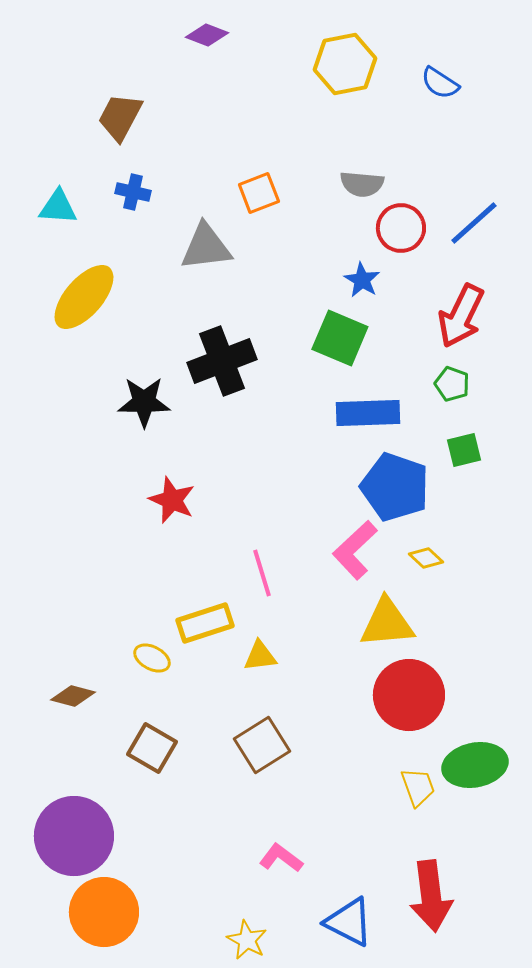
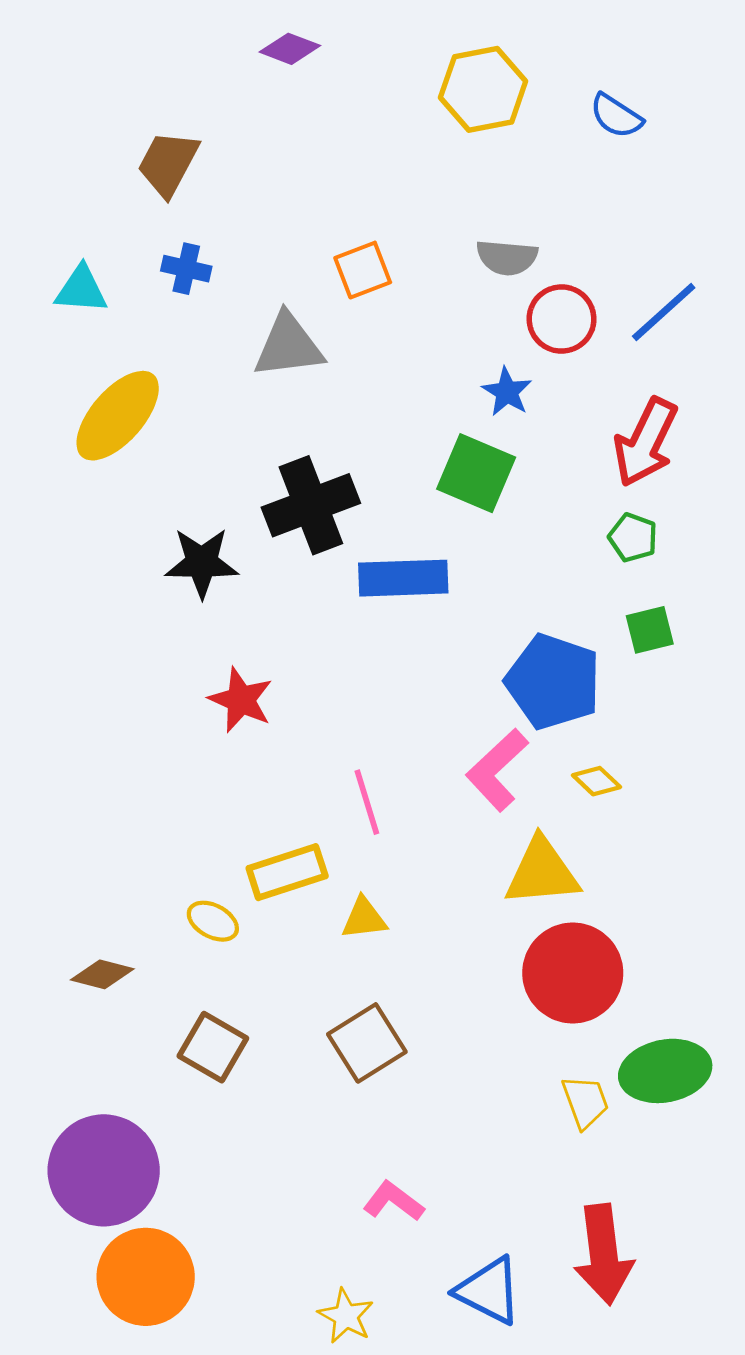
blue rectangle: (368, 413) -> (403, 578), moved

